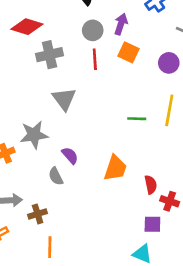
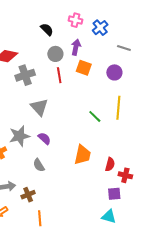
green line: (137, 119) -> (95, 116), turned 48
purple semicircle: (70, 155) -> (44, 138), moved
red semicircle: (151, 185) -> (110, 164), turned 32

